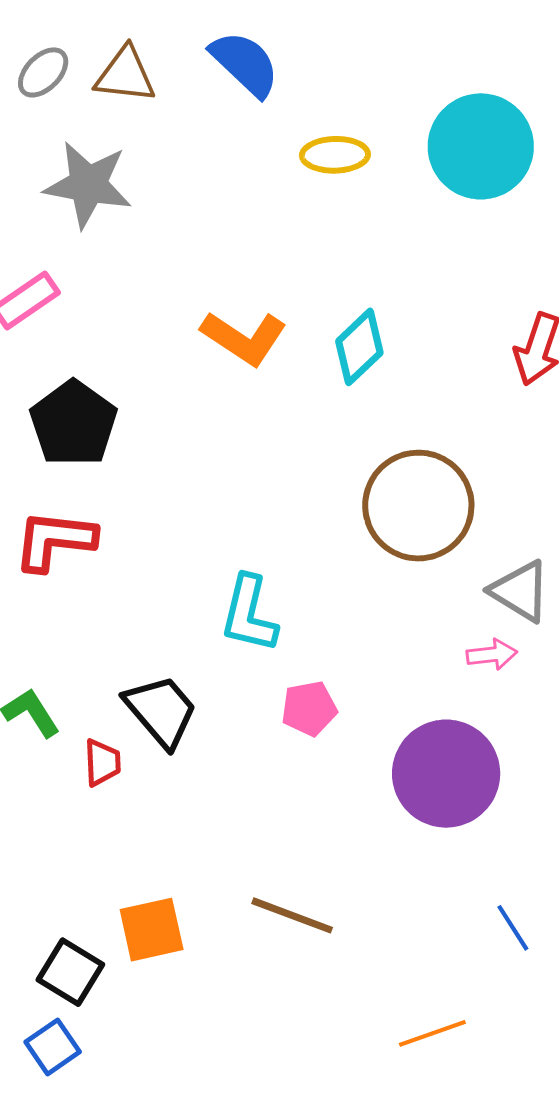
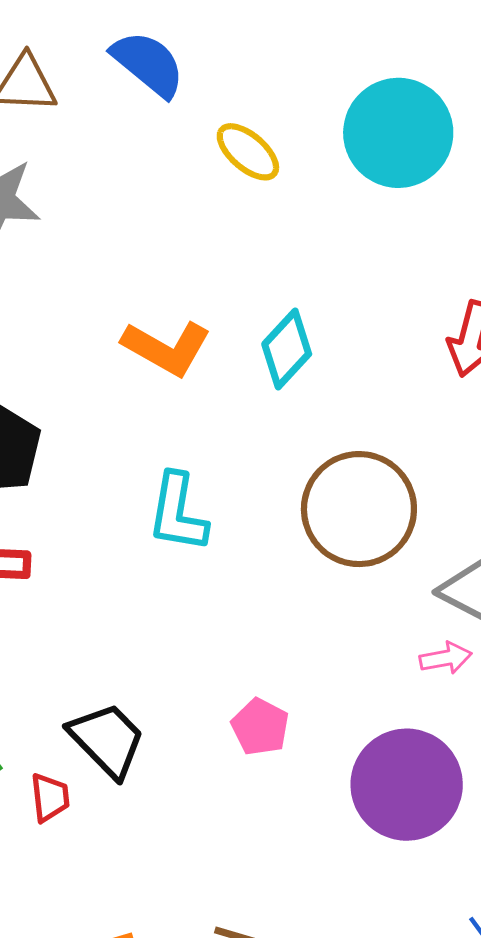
yellow ellipse: (335, 155) -> (248, 152), turned 46
cyan L-shape: (249, 614) -> (178, 513), moved
pink pentagon: (309, 708) -> (260, 727), turned -30

